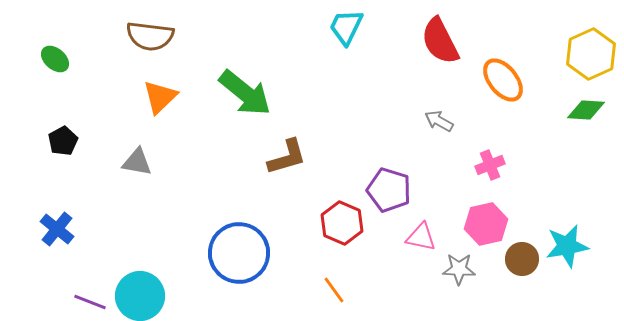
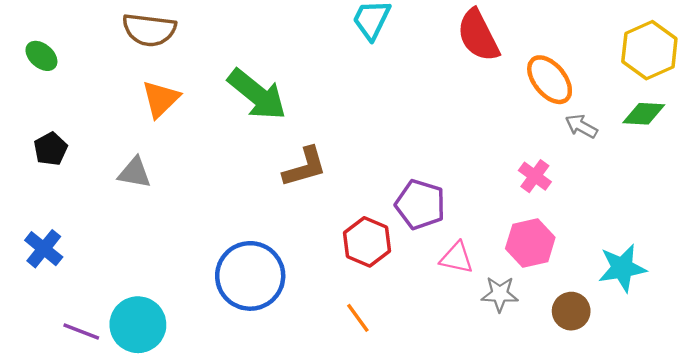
gray arrow: (439, 121) -> (581, 126), moved
pink cross: (490, 165) -> (535, 176), turned -32
brown circle: (522, 259) -> (571, 311), moved

